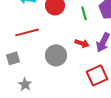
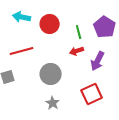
red arrow: (82, 43) -> (77, 51), moved, turned 144
gray star: (25, 84) -> (53, 103), moved

